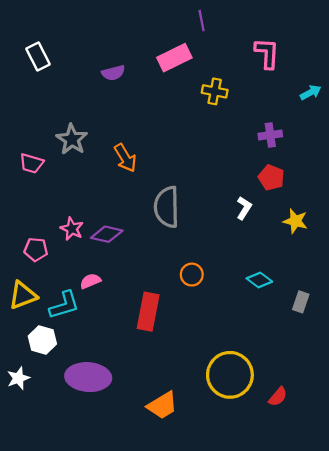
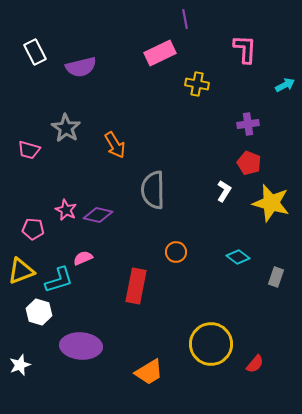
purple semicircle: (113, 73) -> (81, 67), moved, size x1.4
yellow star: (295, 221) -> (271, 203), size x1.6
white star: (18, 378) -> (20, 365), moved

